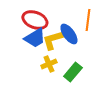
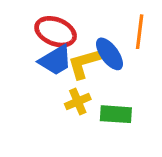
green rectangle: (73, 72) -> (116, 114), turned 54

